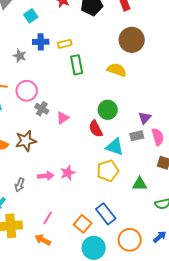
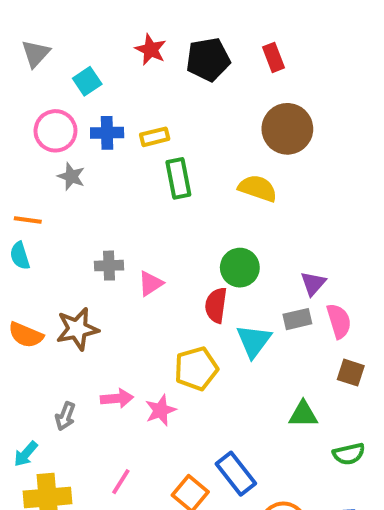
gray star: (20, 56) -> (71, 176), moved
pink circle: (27, 91) -> (55, 131), moved
gray cross: (42, 109) -> (109, 266), turned -32
red semicircle: (96, 129) -> (216, 305), turned 36
cyan triangle: (115, 147) -> (254, 341), turned 48
yellow pentagon: (108, 171) -> (196, 369), moved
pink star: (68, 173) -> (161, 410), moved

